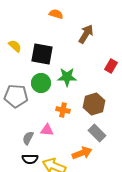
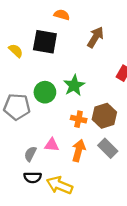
black square: (42, 54) -> (45, 42), moved
green star: (67, 77) -> (74, 85), turned -30
orange cross: (63, 110) -> (79, 119), moved
orange arrow: (82, 153) -> (79, 150), moved, turned -54

